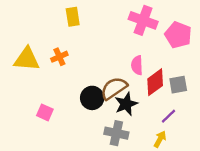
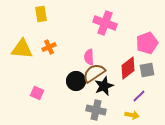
yellow rectangle: (73, 17) -> (41, 14), moved
pink cross: (143, 20) -> (105, 23), moved
pink pentagon: (178, 35) -> (147, 43), moved, turned 30
pink semicircle: (137, 65) -> (89, 57), moved
yellow arrow: (160, 139) -> (132, 115), turned 72

